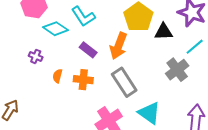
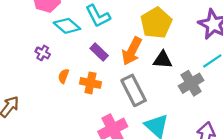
black triangle: (164, 32) -> (163, 60), moved

